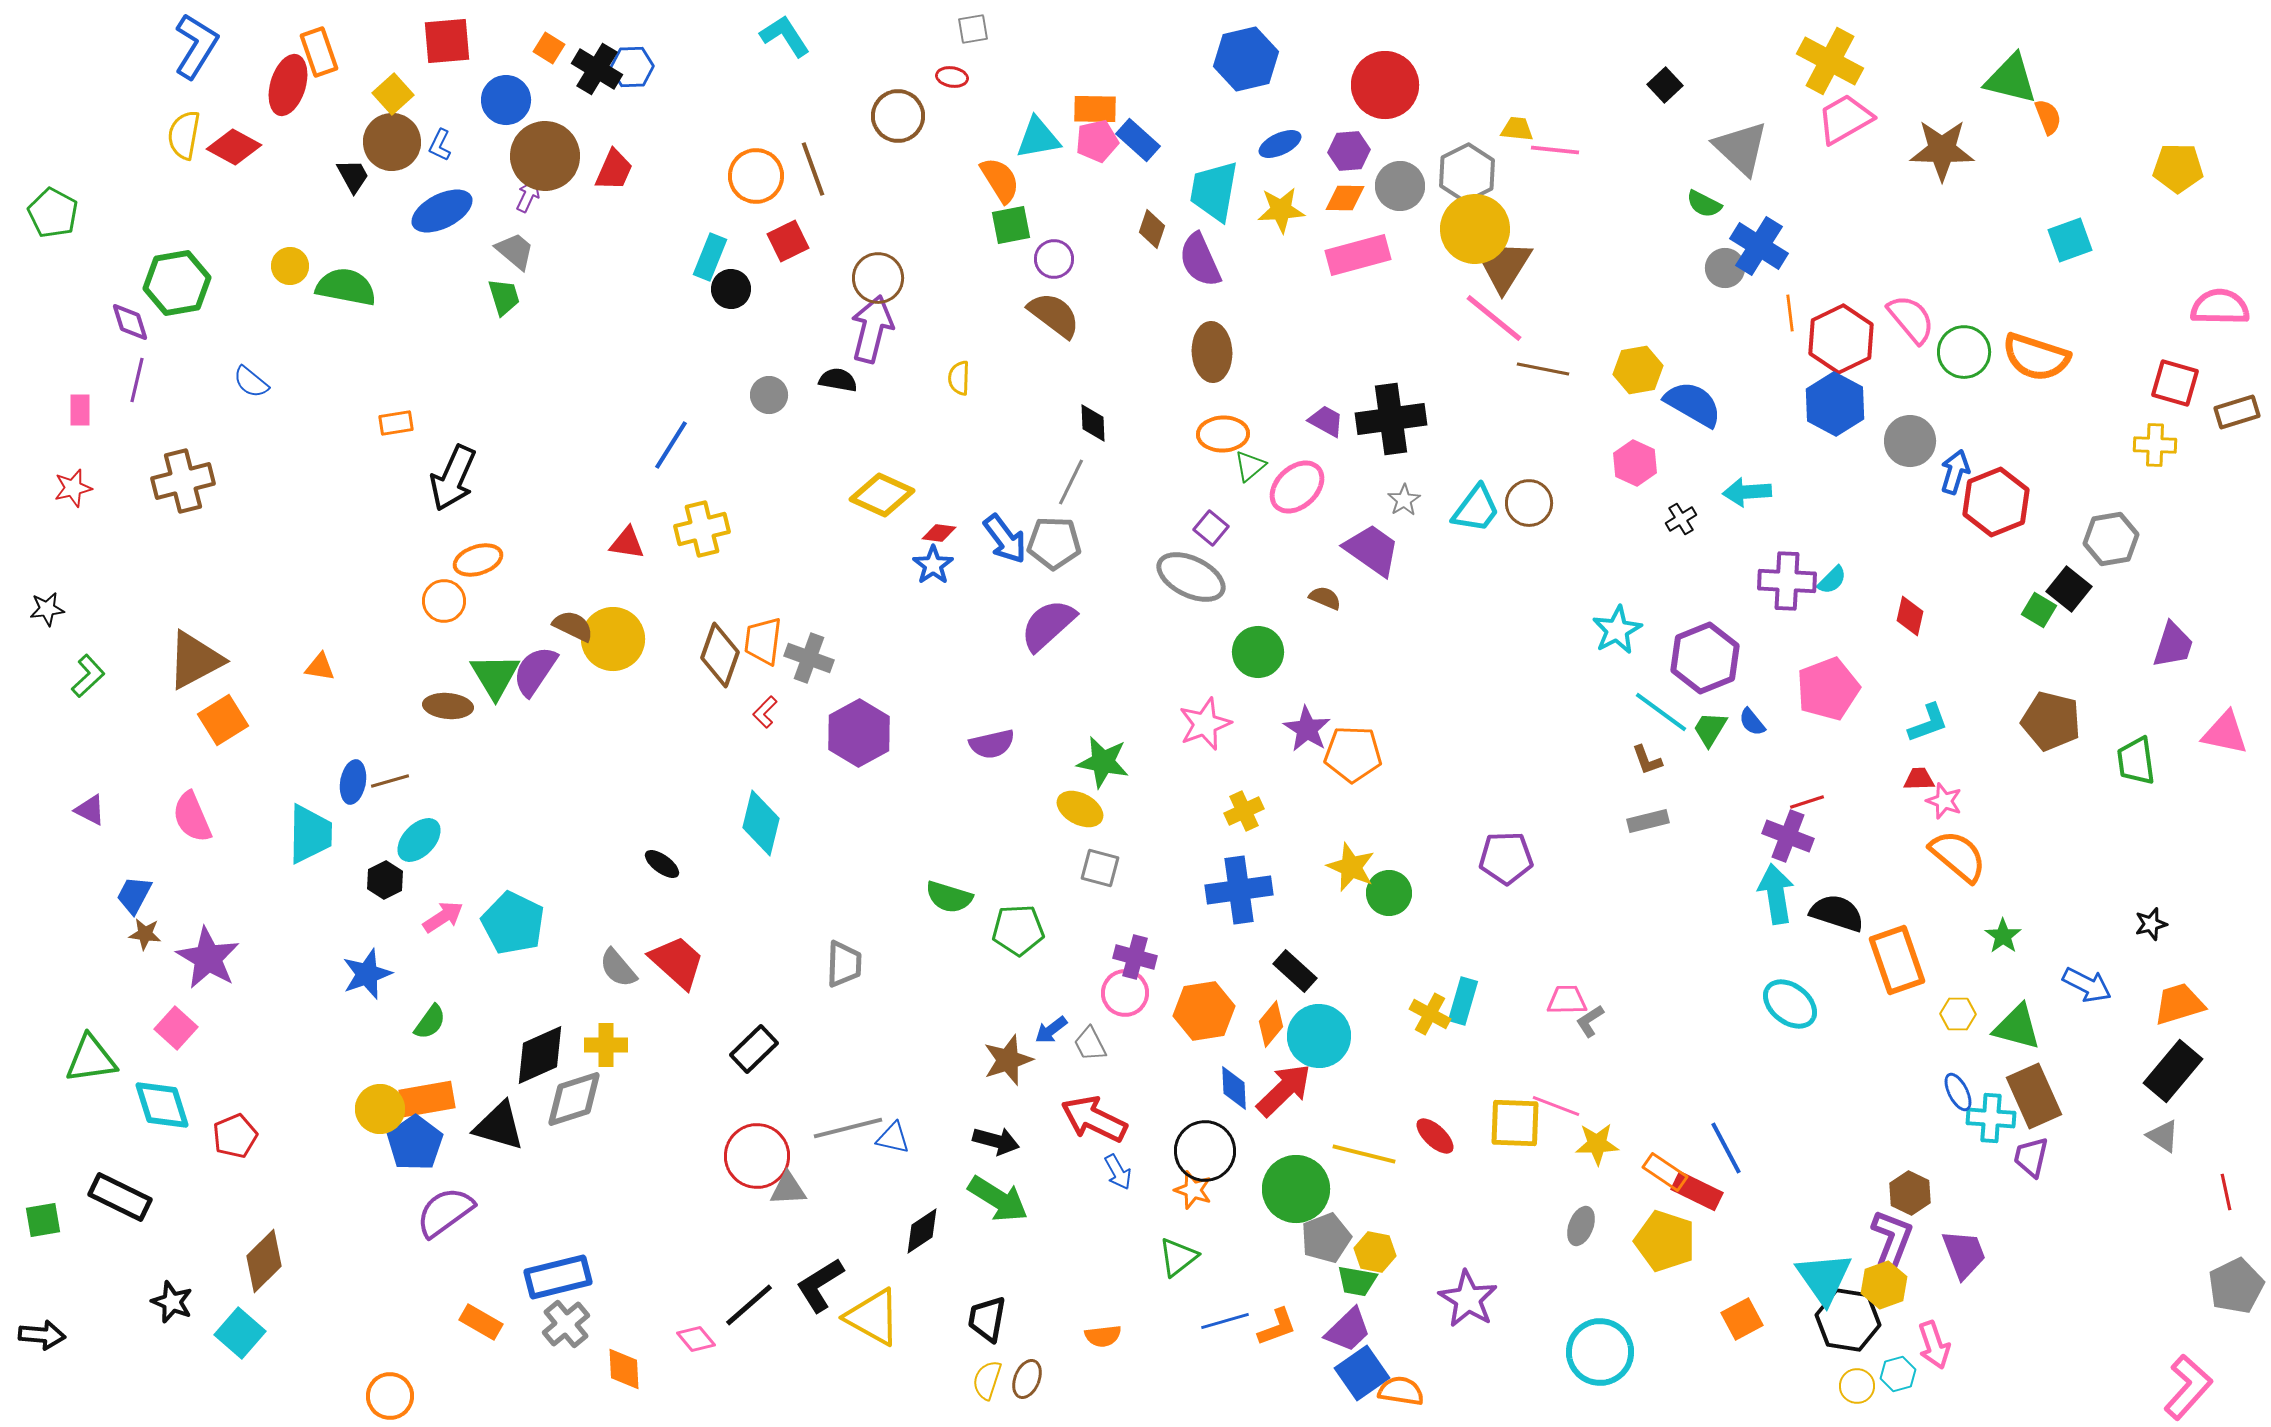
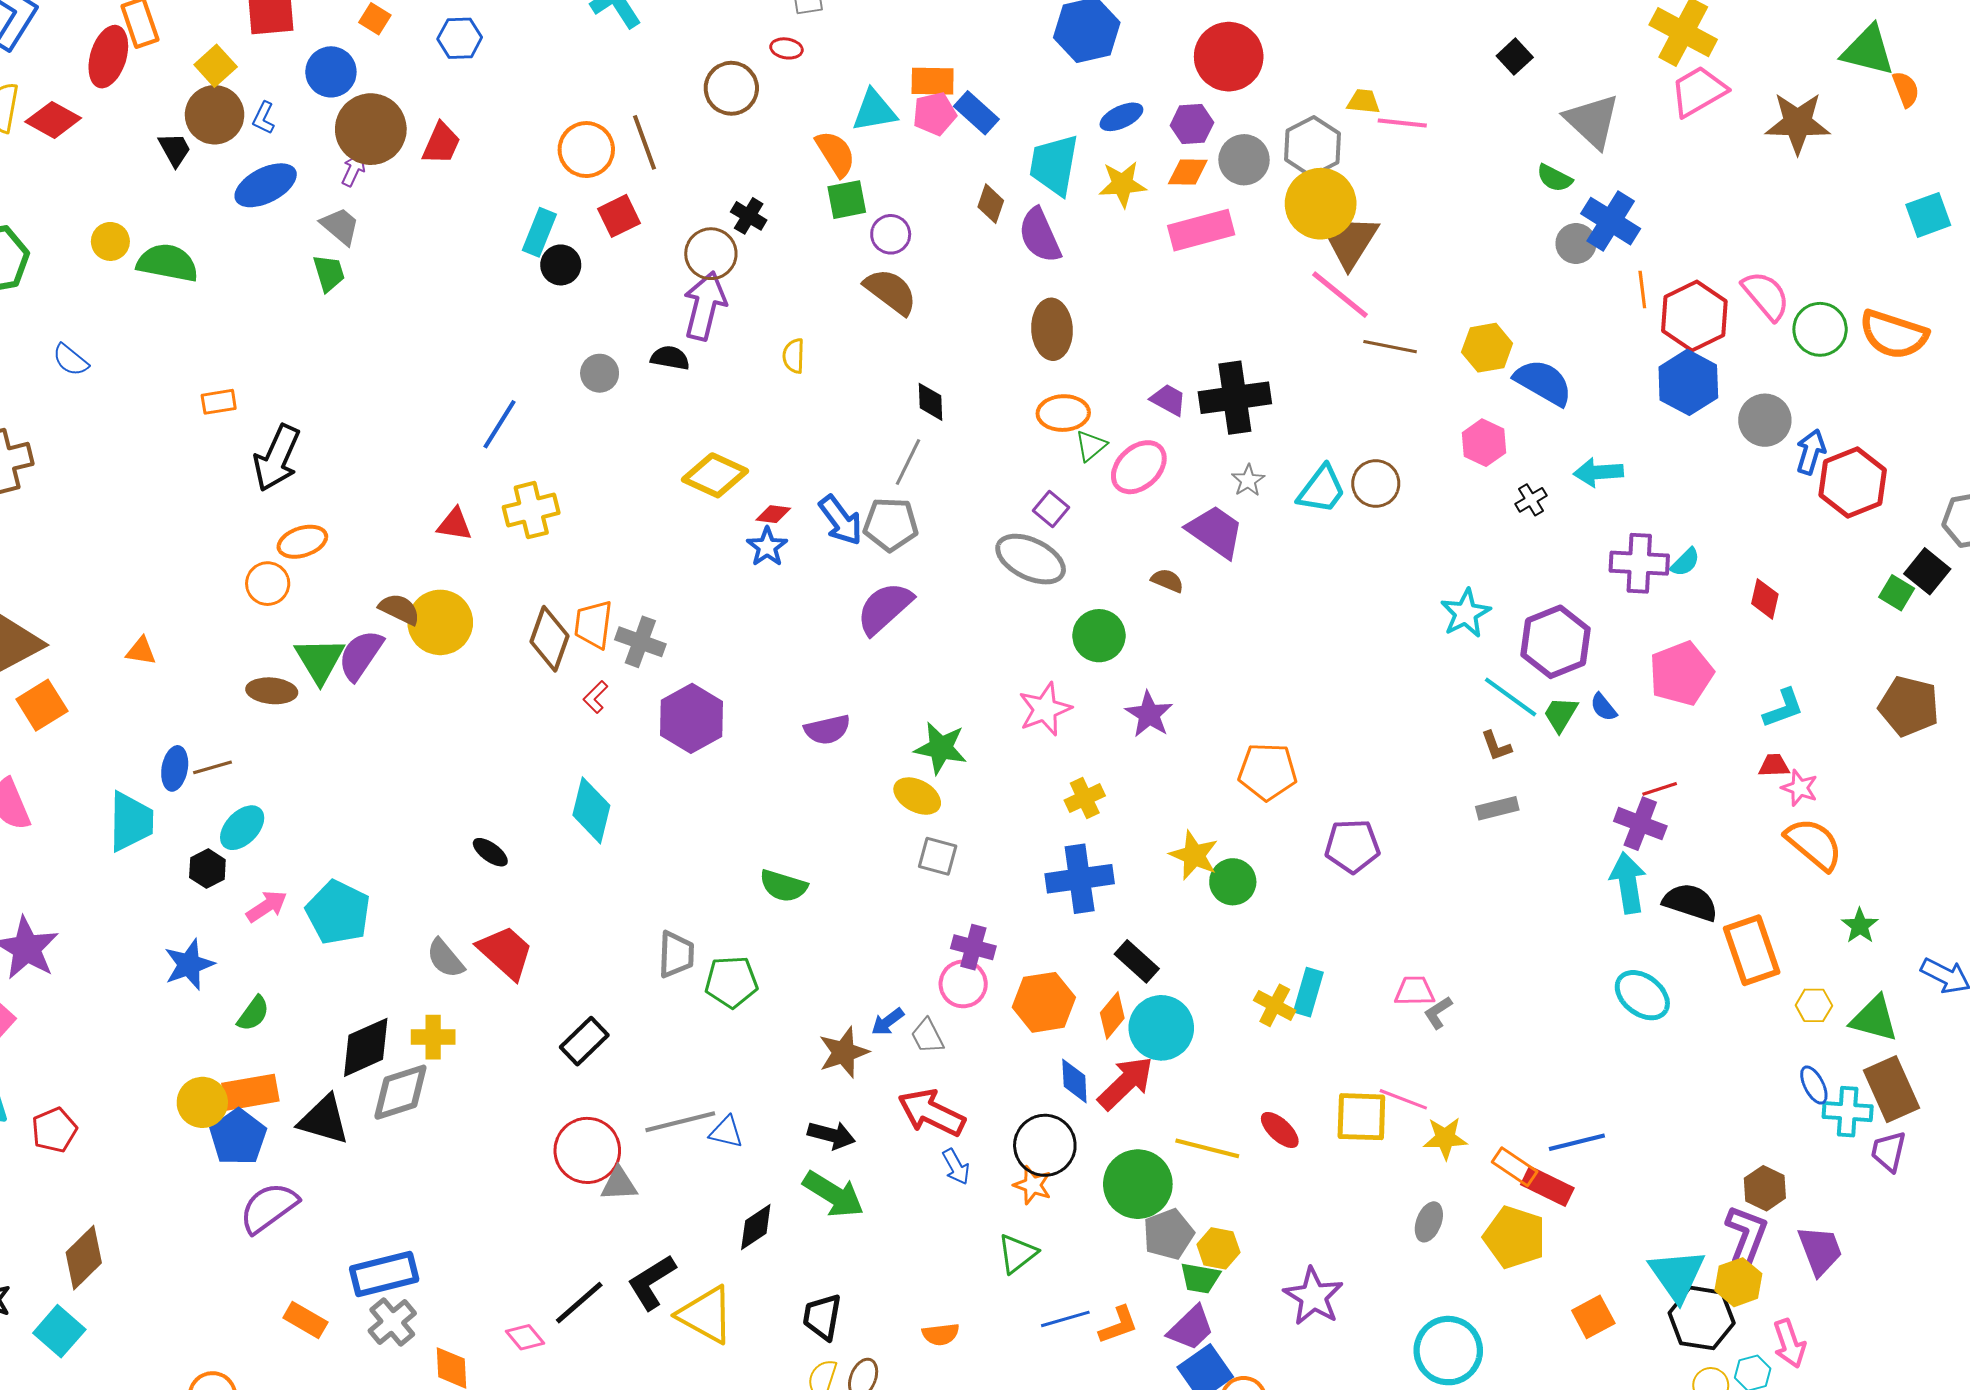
black cross: (597, 69) -> (749, 216), moved, size x0.7
orange pentagon: (1353, 754) -> (1268, 772), moved
green pentagon: (1018, 930) -> (731, 982), moved
blue line: (1726, 1148) -> (1577, 1142), turned -76

